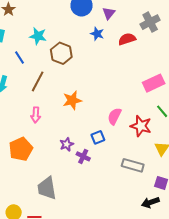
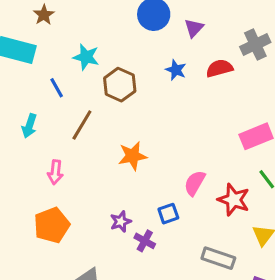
blue star: (97, 34) -> (176, 70), moved
pink arrow: (36, 115) -> (55, 172), moved

